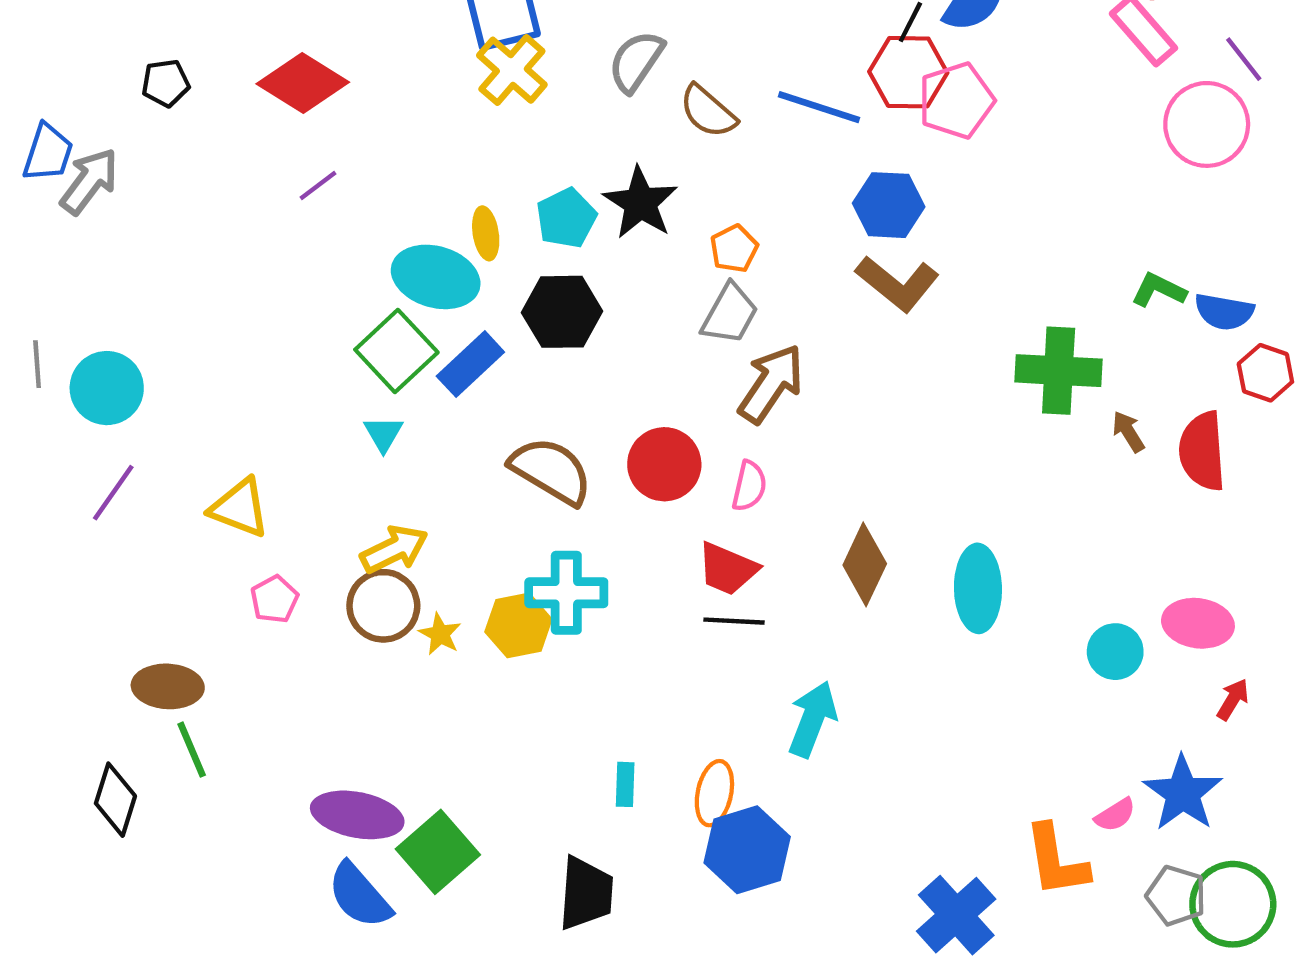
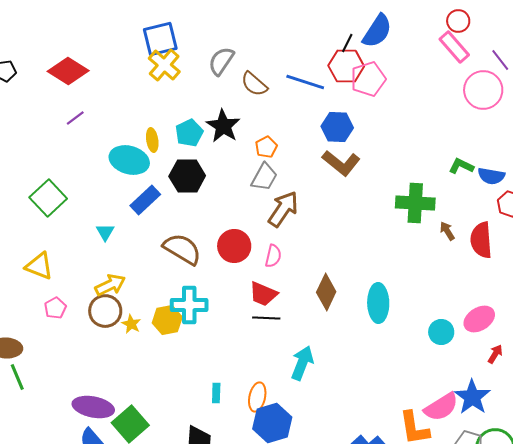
green square: (396, 351) -> (48, 198), moved
pink ellipse: (1198, 623) -> (479, 319), turned -40
pink semicircle: (1115, 815) -> (441, 407), size x1.8

